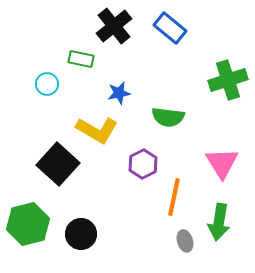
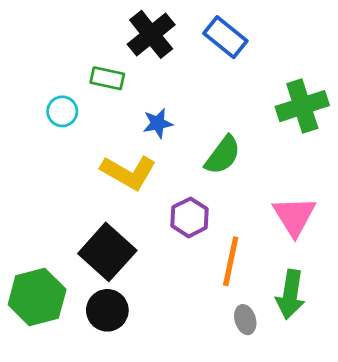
green semicircle: (168, 117) -> (223, 155), turned -60
black square: (58, 164) -> (107, 252), moved

